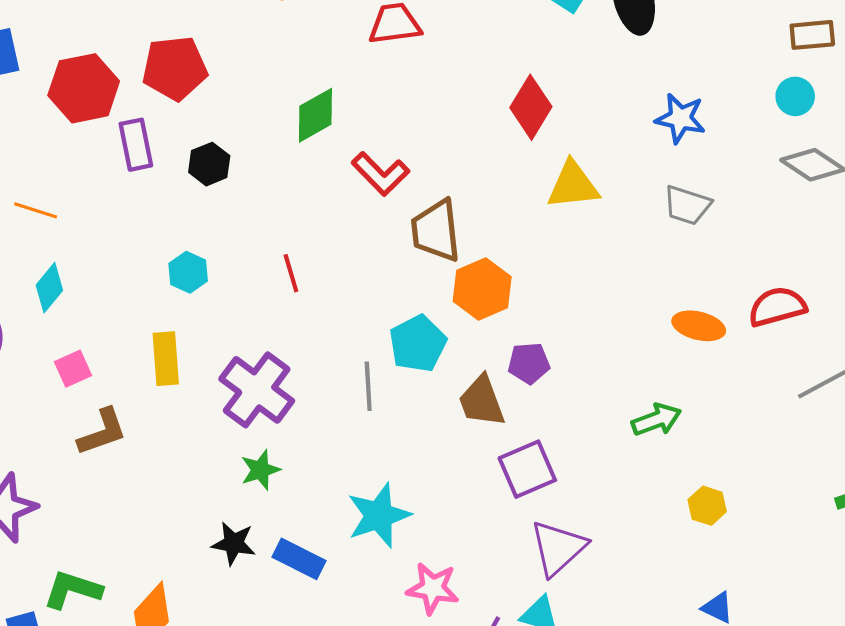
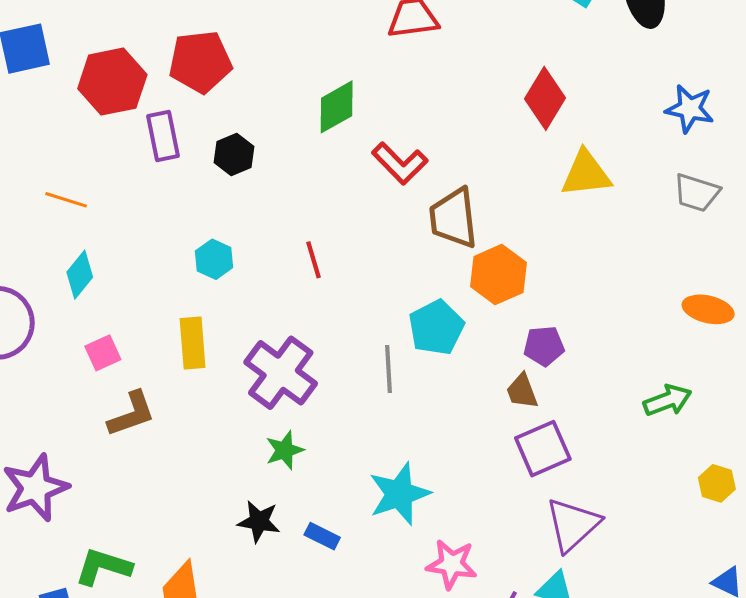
brown trapezoid: (482, 401) -> (522, 391), moved, size x0.7
blue rectangle: (299, 559) -> (322, 536), size x0.7

